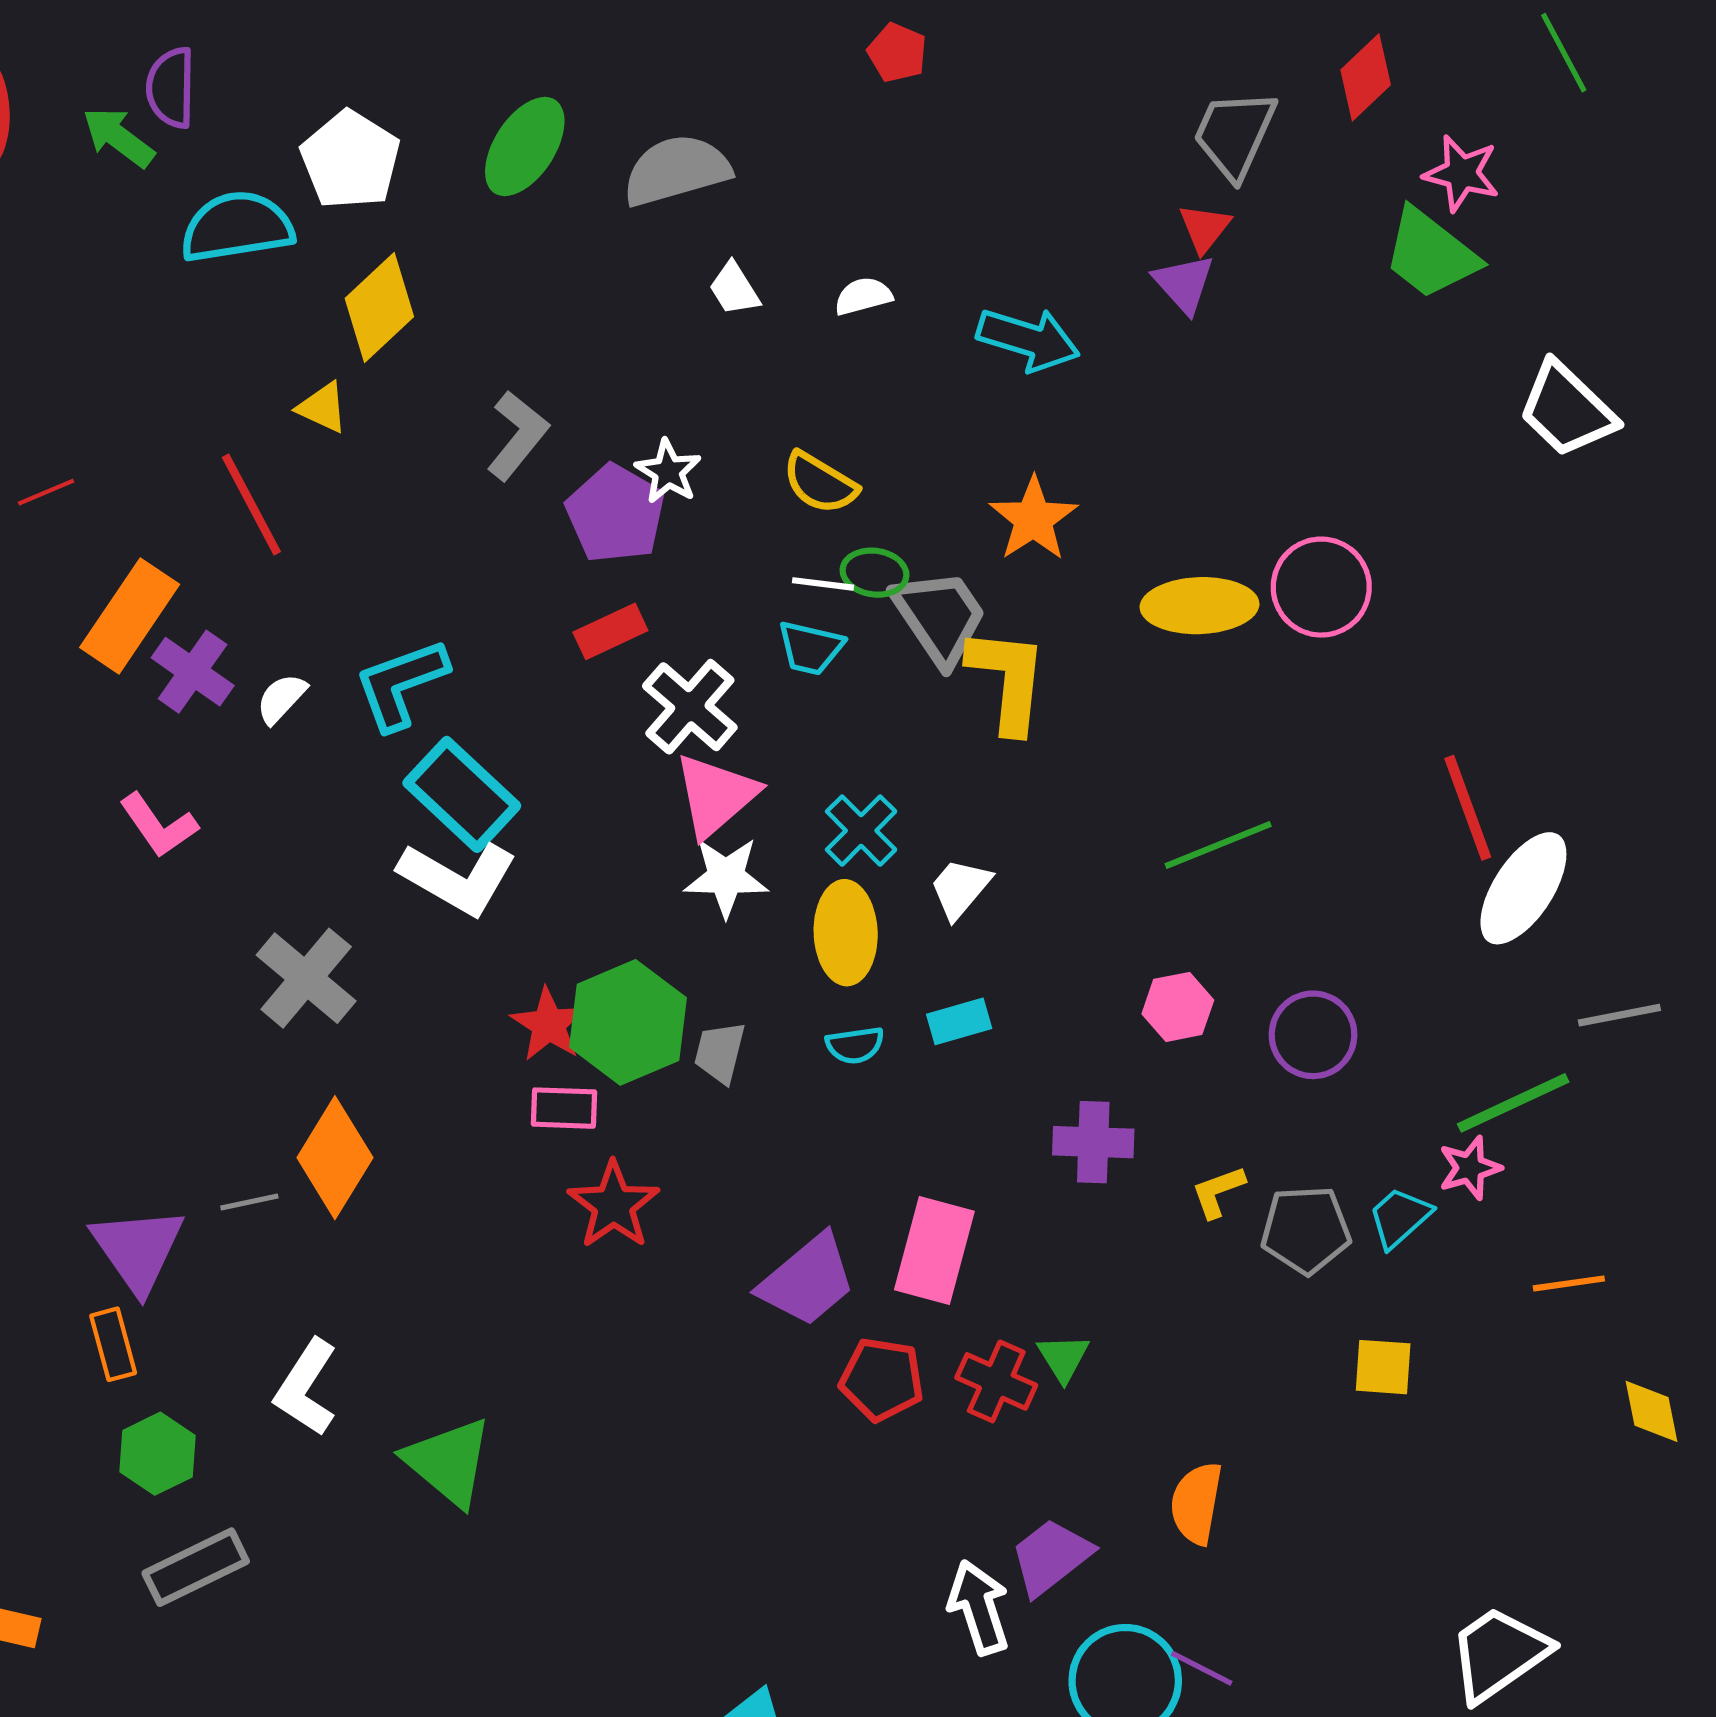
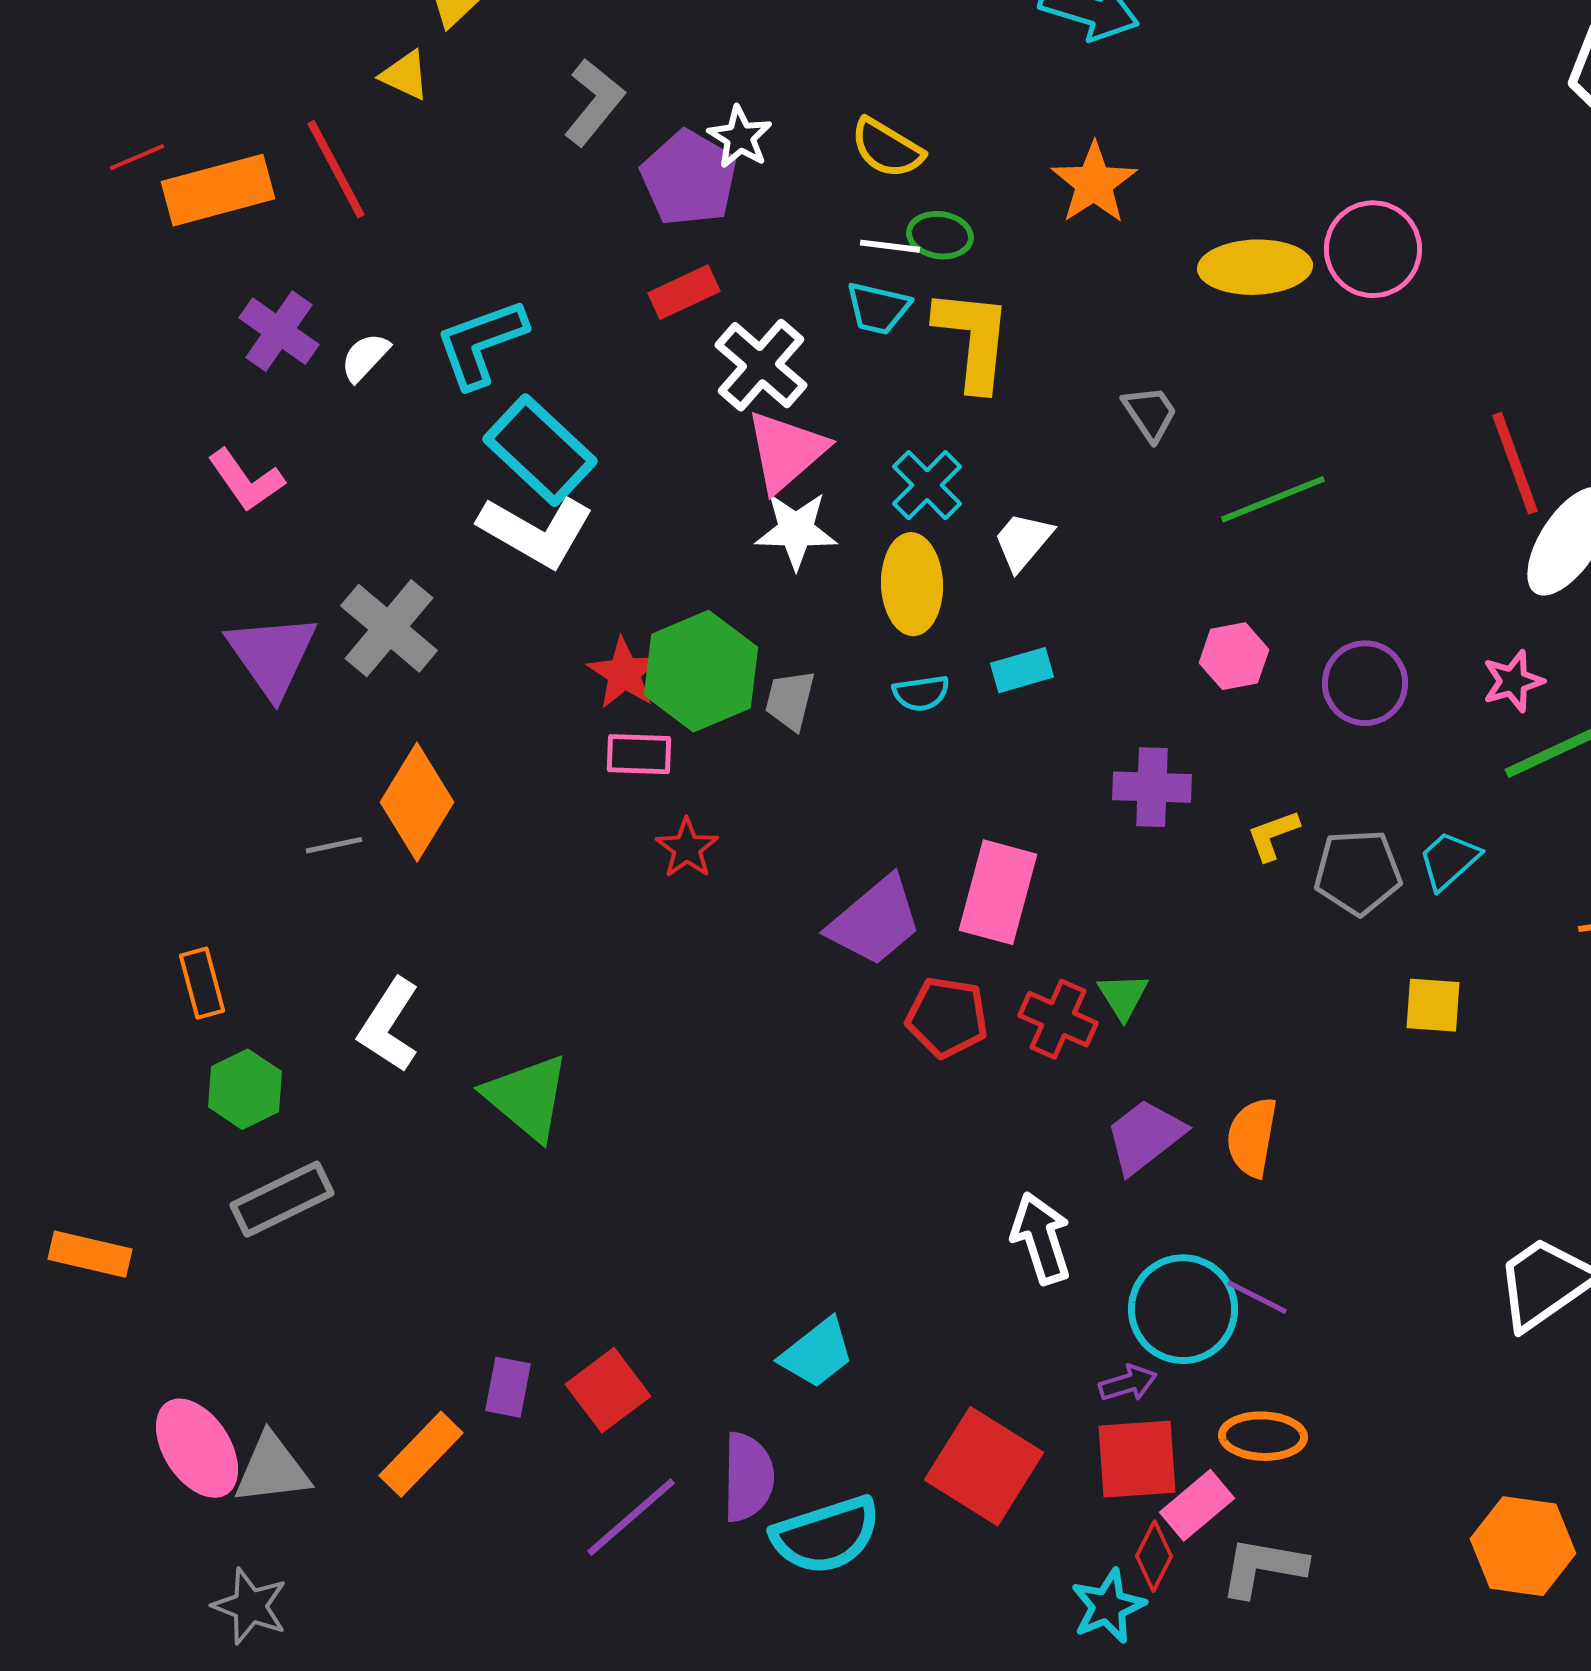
orange rectangle: (130, 616) -> (218, 190), moved, turned 41
gray trapezoid: (940, 617) -> (1150, 413), moved, size x0.6
yellow L-shape: (1008, 680) -> (973, 339), moved
pink star: (1470, 1168) -> (1513, 681), moved
red star: (614, 1205) -> (687, 848), size x0.7
purple triangle: (138, 1249) -> (272, 655), moved
purple trapezoid: (1051, 1557) -> (1145, 1136), moved

